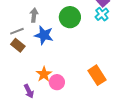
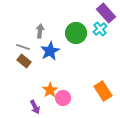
cyan cross: (102, 14) -> (100, 29), moved
gray line: (17, 31) -> (23, 47), turned 40
blue star: (44, 35) -> (50, 51), turned 30

